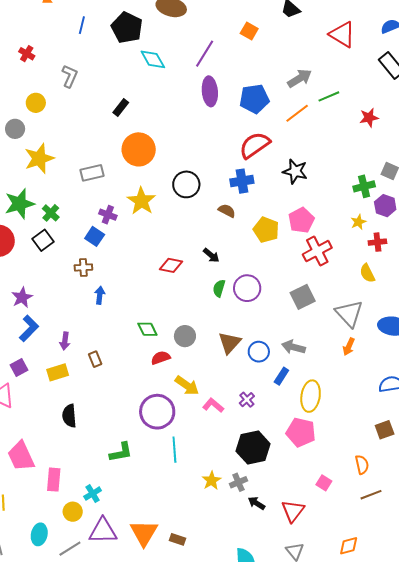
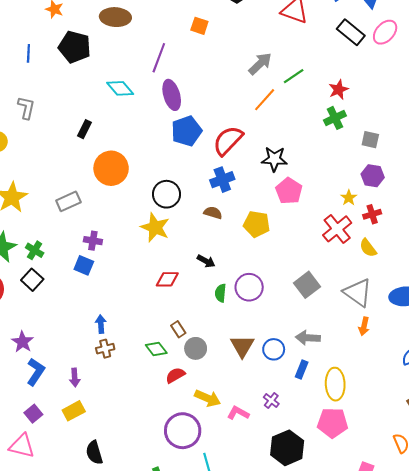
cyan diamond: (153, 59) -> (120, 88), moved
blue pentagon: (254, 99) -> (186, 131), moved
green cross: (364, 186) -> (335, 118), moved
yellow star: (141, 201) -> (155, 227), moved
pink pentagon: (301, 220) -> (289, 191), moved
red cross: (317, 251) -> (337, 229), moved
brown cross: (83, 267) -> (105, 349), moved
brown rectangle: (95, 359) -> (178, 329), moved

